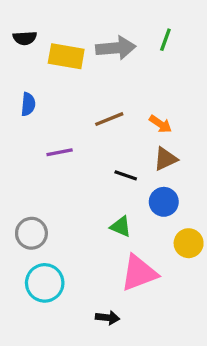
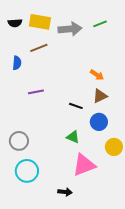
green line: (165, 40) -> (100, 24), turned 48
yellow rectangle: (66, 56) -> (40, 22), moved
brown line: (109, 119) -> (39, 48), moved

